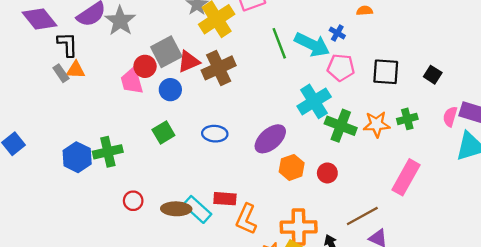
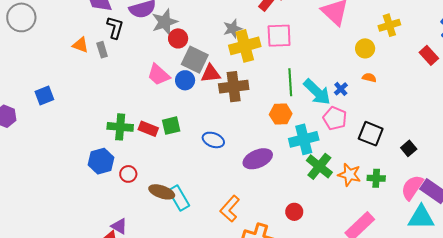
gray square: (166, 52) -> (195, 60), turned 36
red circle: (145, 66) -> (178, 38), moved
orange triangle: (76, 70) -> (81, 45), moved
pink trapezoid: (132, 81) -> (159, 75), turned -50
blue circle: (170, 90) -> (185, 80), moved
pink semicircle: (450, 117) -> (412, 187), size x1.5
blue hexagon: (77, 157) -> (101, 161), moved
orange hexagon: (292, 167) -> (281, 114), moved
red circle: (327, 173) -> (294, 212), moved
red rectangle: (225, 199) -> (148, 129), moved
orange L-shape: (246, 219) -> (230, 209), moved

